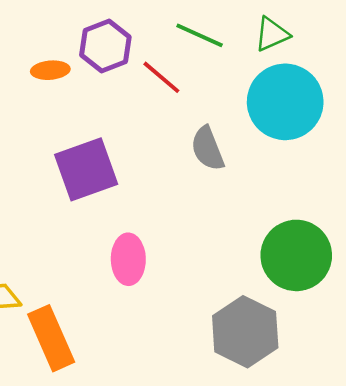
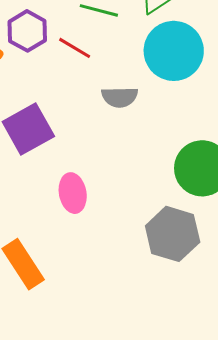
gray semicircle: (208, 148) -> (120, 97), turned -60

